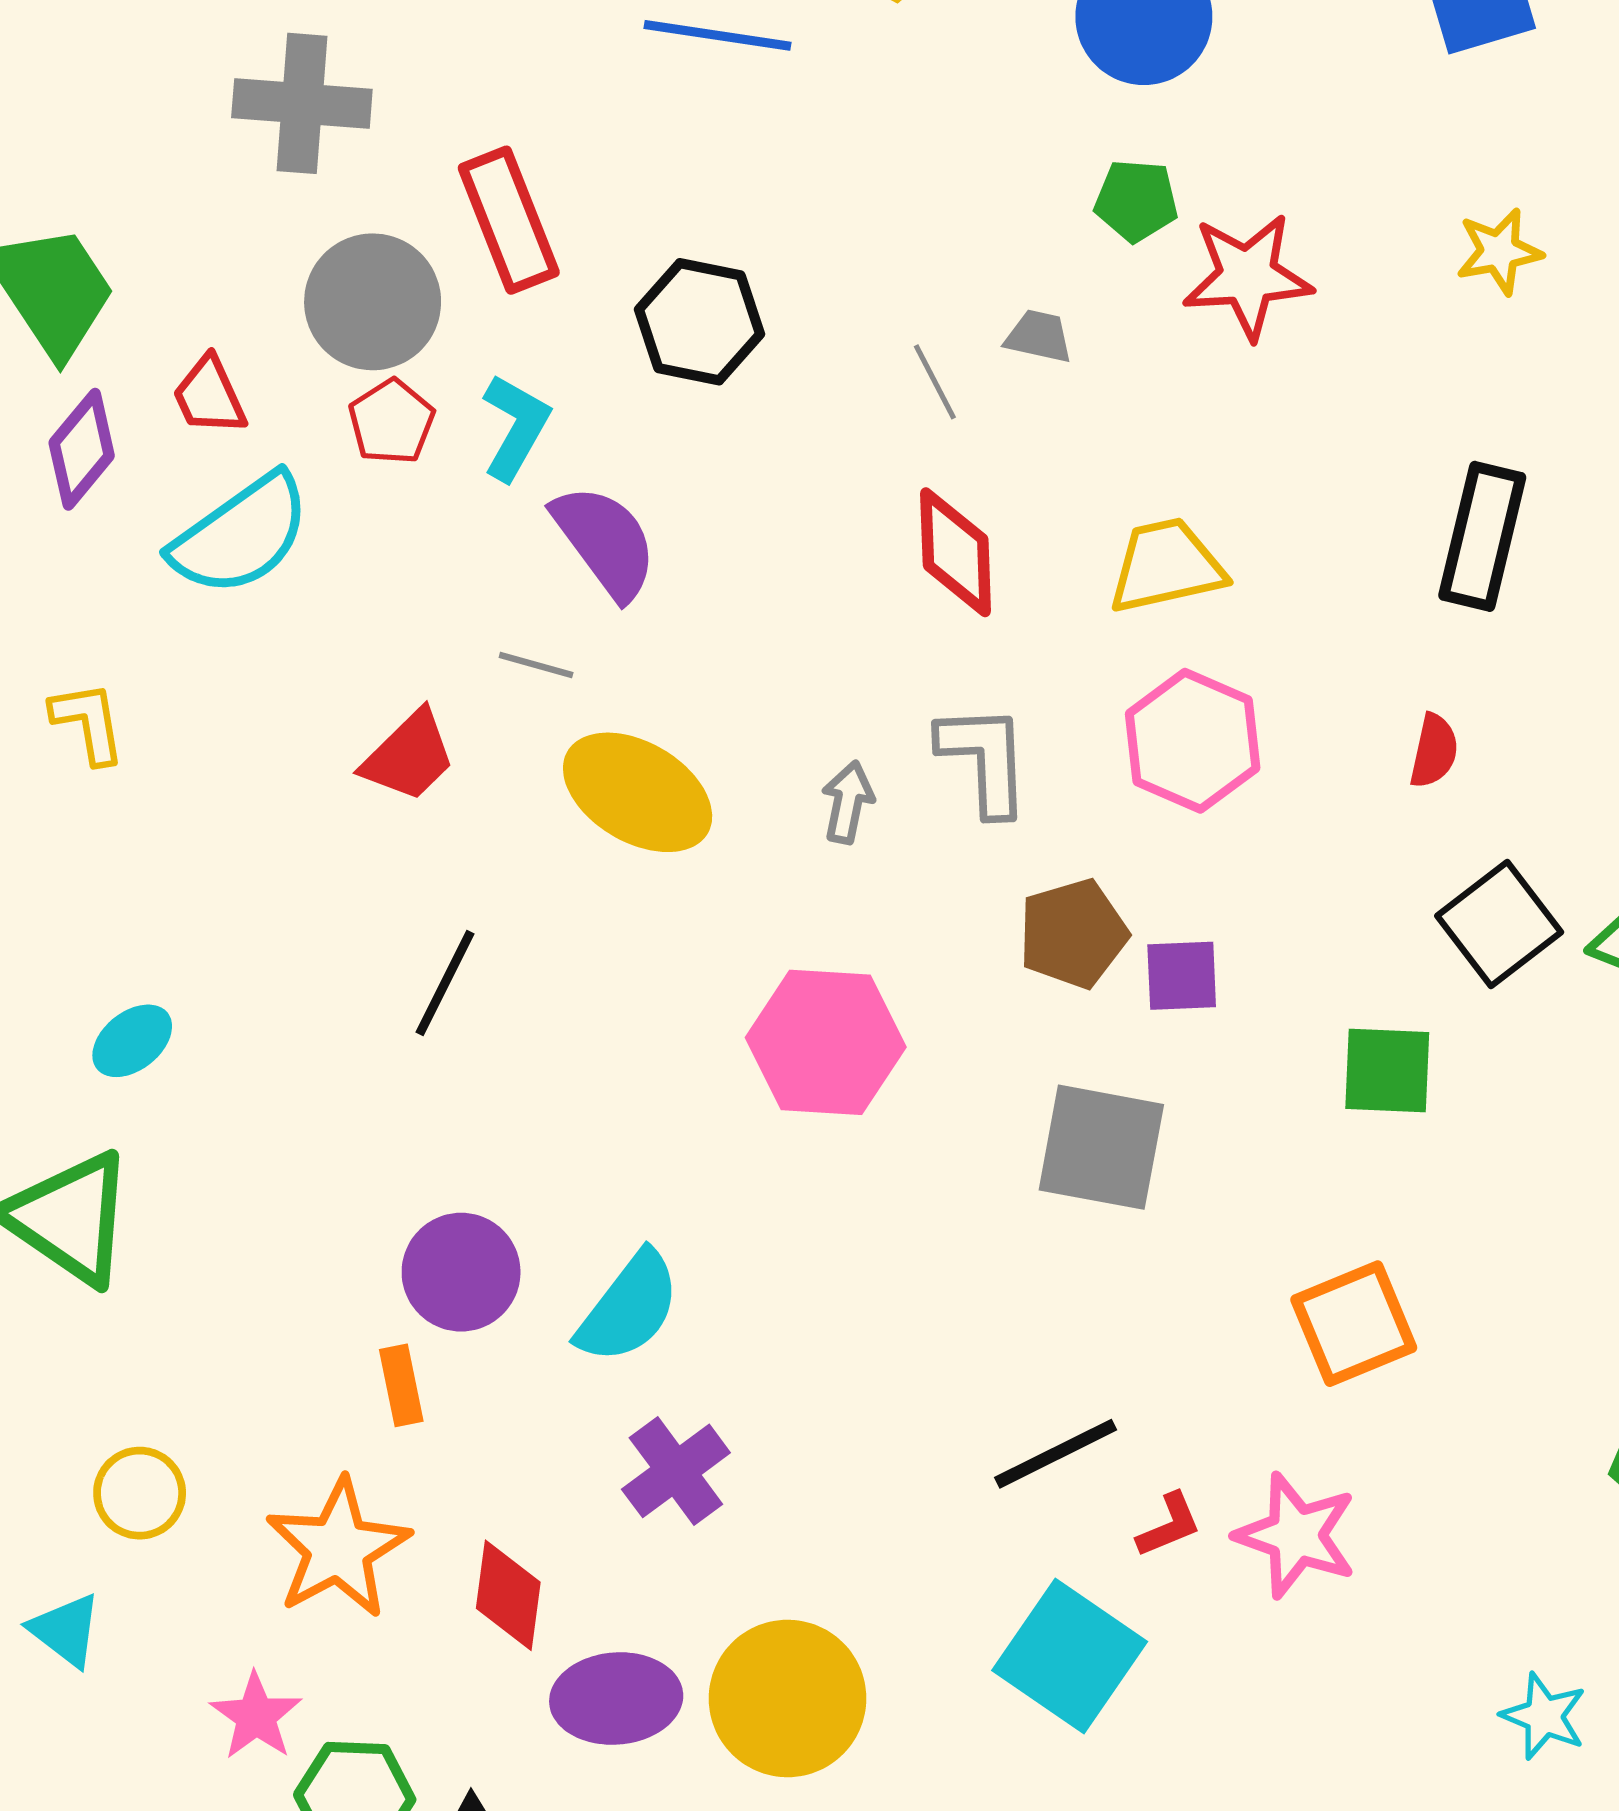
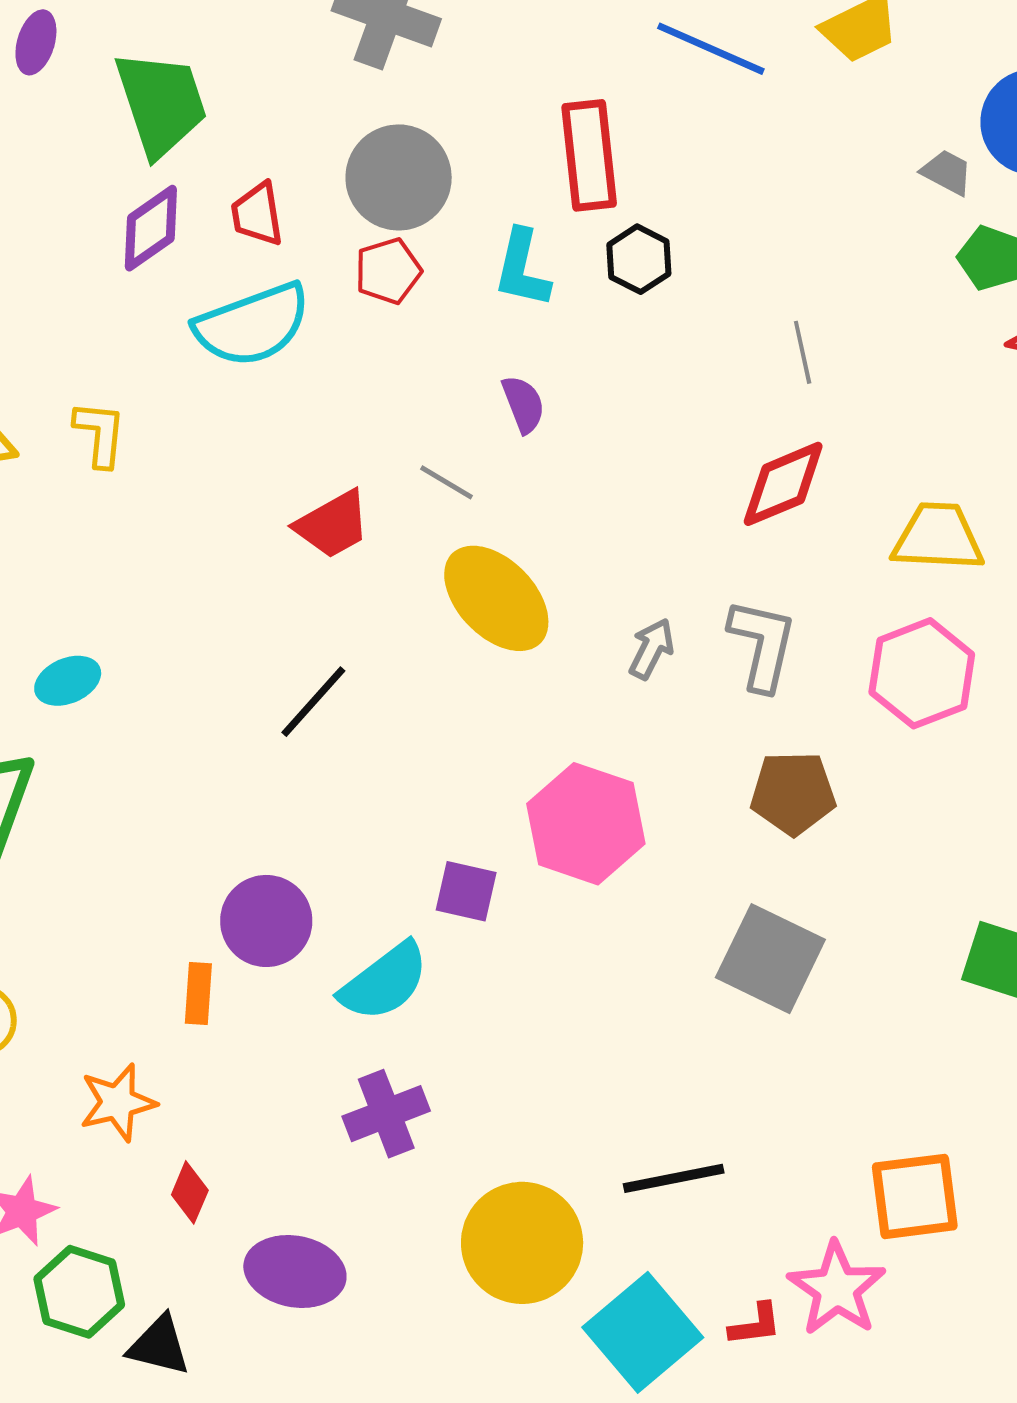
red rectangle: (509, 220) -> (589, 155), moved
black hexagon: (699, 322) -> (639, 259), size x0.7
gray trapezoid: (1039, 336) -> (947, 172), moved
cyan L-shape: (515, 427) -> (522, 268), moved, turned 148
purple semicircle: (605, 542) -> (523, 404), size x0.6
red diamond: (956, 552) -> (783, 484), turned 54
purple square: (1182, 976) -> (466, 891), moved
orange square: (1354, 1324) -> (915, 1196), moved
red L-shape: (1169, 1525) -> (755, 1325), moved
orange star: (338, 1548) -> (118, 1102), size x0.7
red diamond: (508, 1595) -> (190, 1192), moved, size x0.7
yellow circle: (788, 1698) -> (522, 1243), moved

